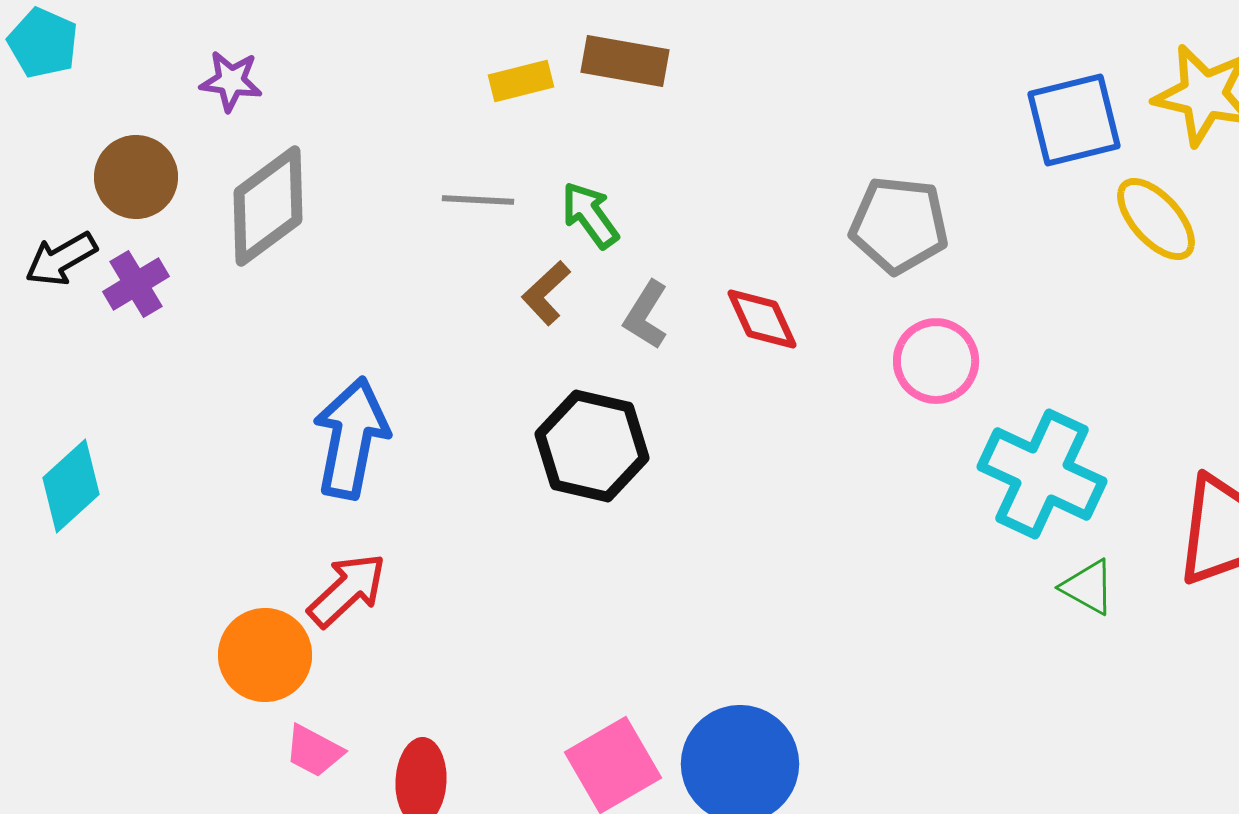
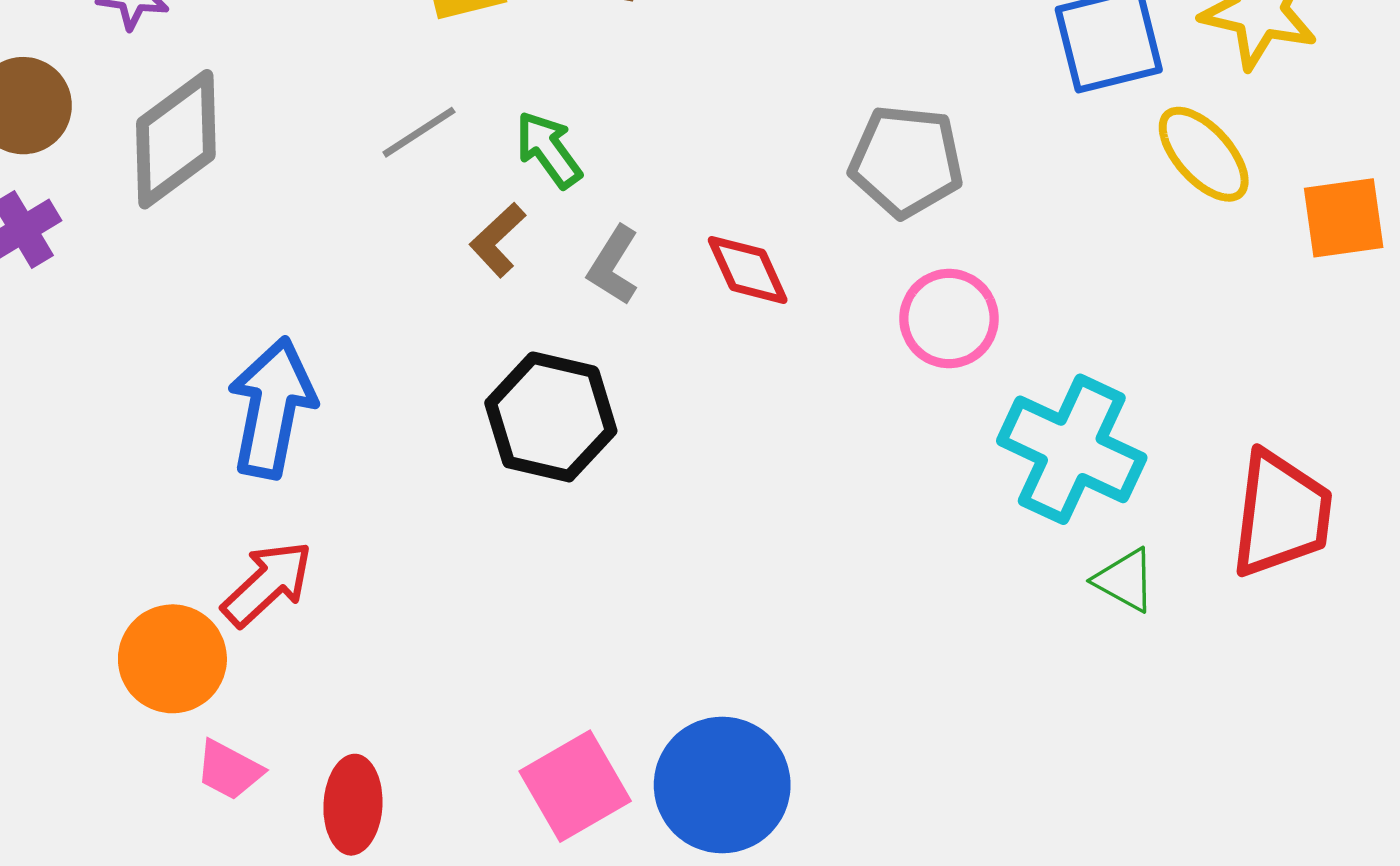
gray line: (478, 200) -> (419, 132), turned -36

